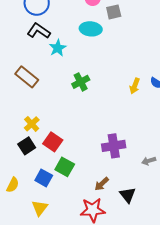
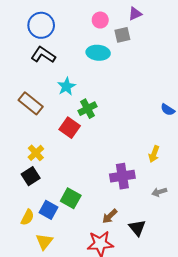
cyan star: (58, 48) -> (66, 86), moved
yellow arrow: (135, 86) -> (154, 154), moved
red square: (53, 142) -> (70, 128), moved
yellow semicircle: (13, 185) -> (27, 217), moved

